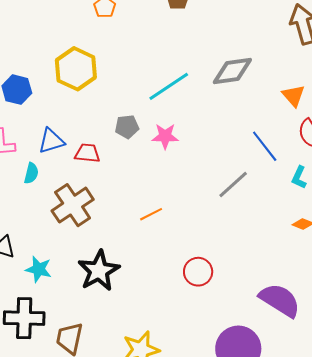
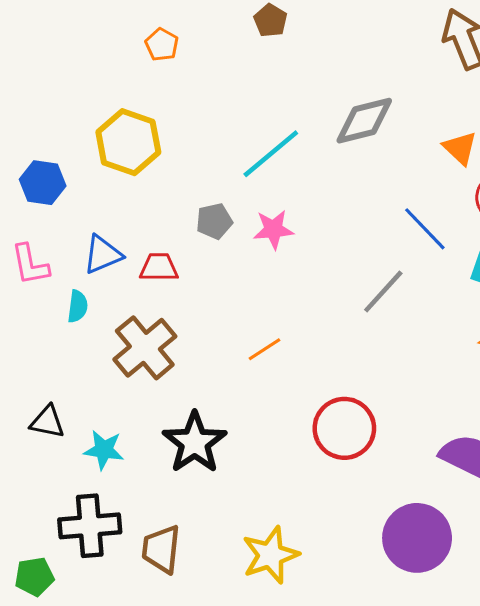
red circle: (198, 272) -> (344, 428), size x1.4

